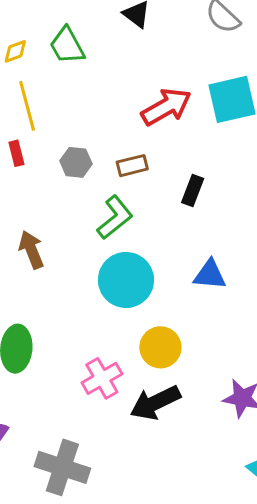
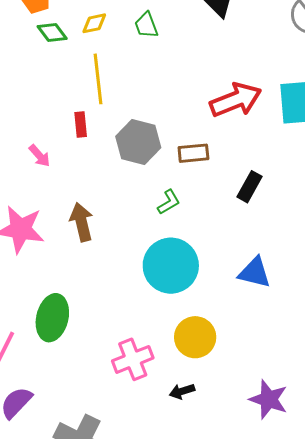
green trapezoid: (67, 46) -> (146, 25), size x0.7
gray hexagon: (76, 162) -> (138, 142), size x1.4
green L-shape: (115, 217) -> (169, 202), size x0.6
black arrow: (155, 403) -> (182, 391), size x0.5

